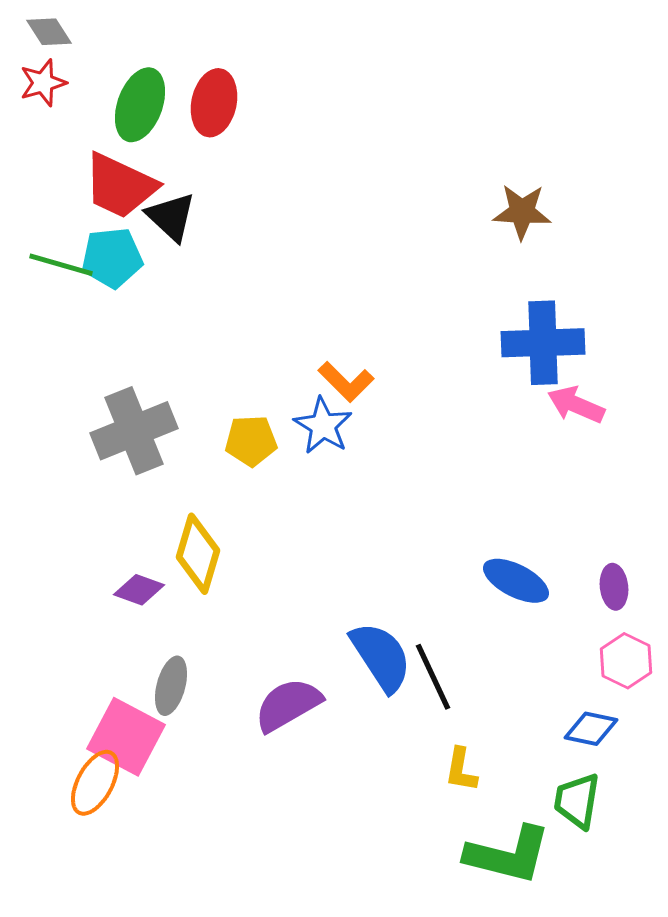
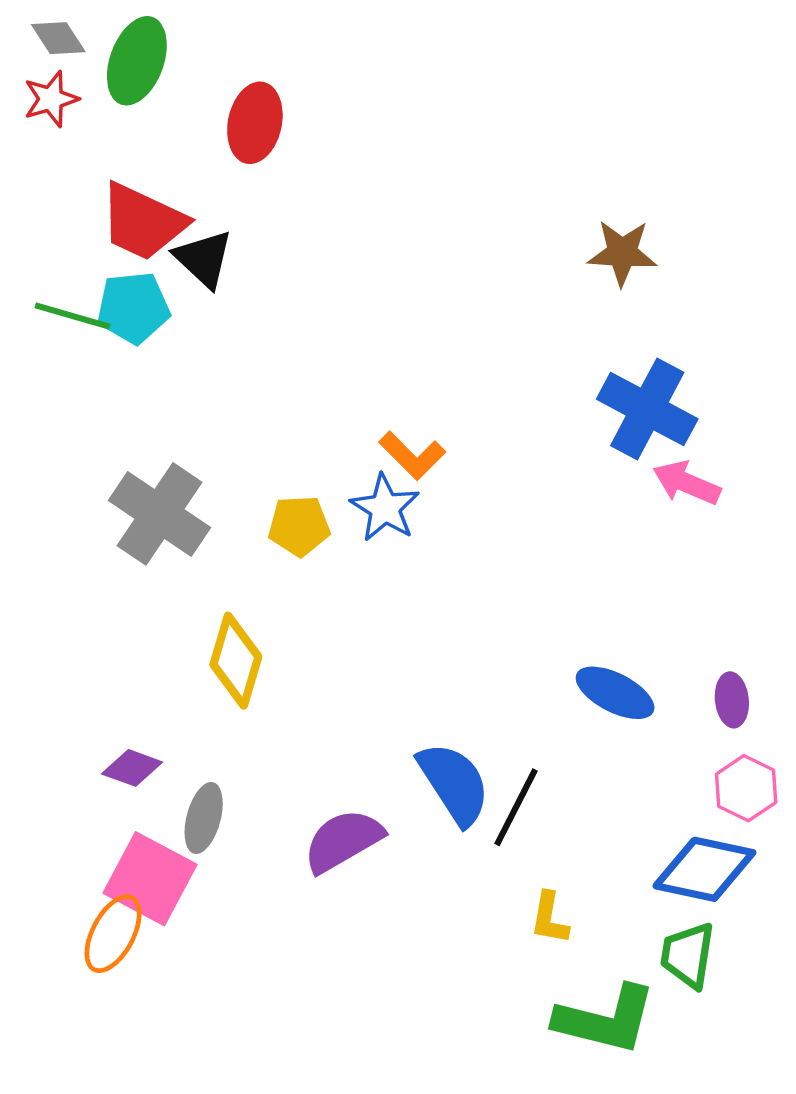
green ellipse: (140, 105) -> (137, 61), moved
blue cross: (543, 343) -> (647, 409), turned 30
gray cross: (134, 431) -> (160, 514), turned -34
purple diamond: (139, 590) -> (132, 768), moved
black line: (433, 677) -> (516, 807), turned 52
blue diamond: (591, 729) -> (704, 869), size x1.6

